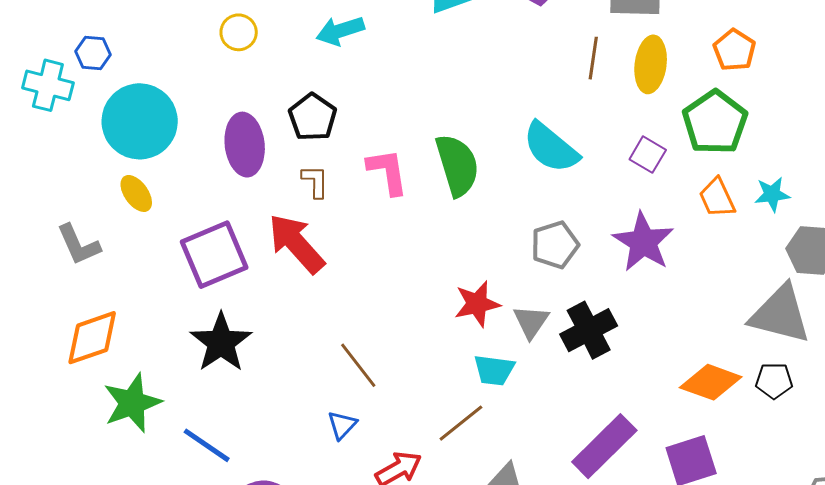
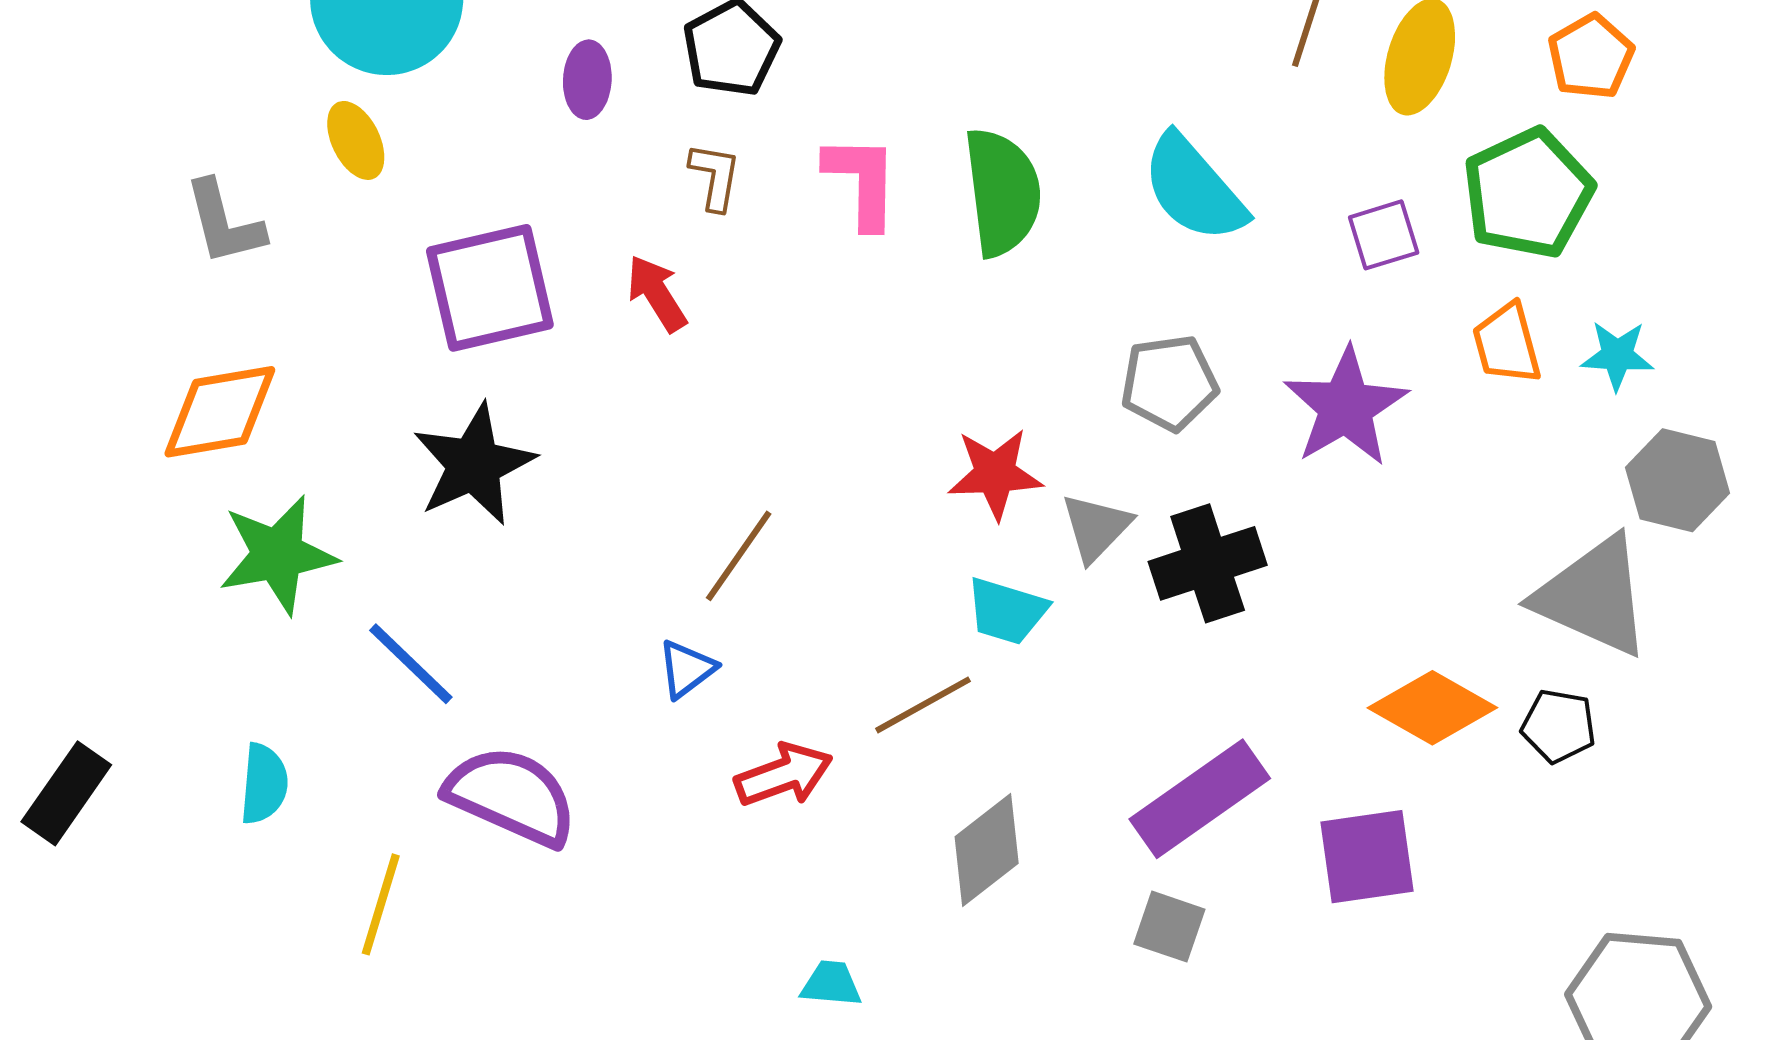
purple ellipse: (245, 145) -> (587, 80), size x0.6
purple square: (648, 155) -> (1384, 235), turned 33
red arrow: (296, 243) -> (657, 293), size x0.6
brown line: (358, 365) -> (739, 556), turned 63

